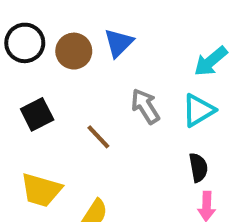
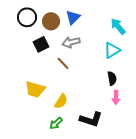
cyan arrow: (211, 61) -> (118, 26), turned 90
gray arrow: (145, 106) -> (71, 42), moved, turned -72
black square: (37, 114) -> (41, 44), moved

